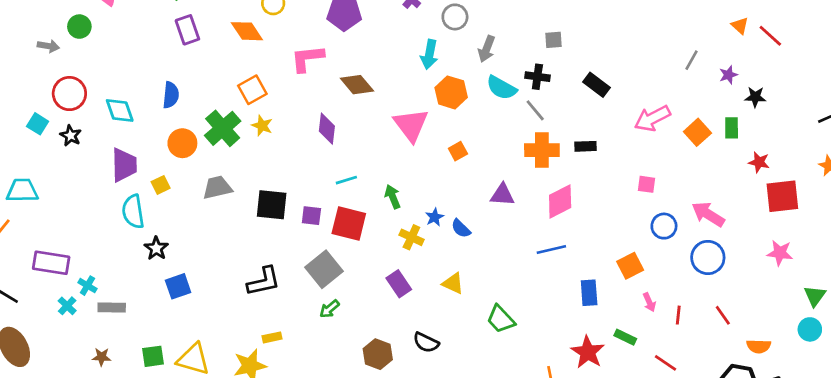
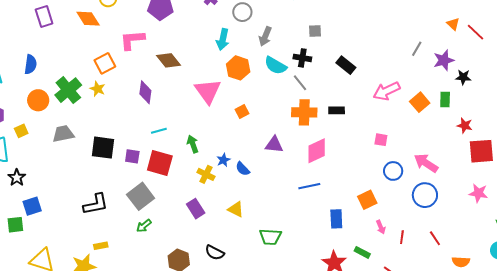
purple star: (728, 75) -> (444, 60), size x1.5
orange square: (252, 90) -> (105, 63), moved
green trapezoid: (501, 319) -> (270, 237), turned -45
green square: (153, 356) -> (15, 225), moved

